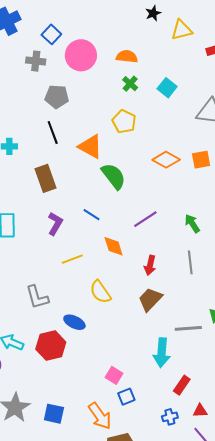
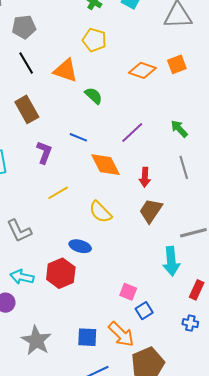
green semicircle: (114, 176) -> (94, 96), size x0.7
orange diamond: (114, 246) -> (106, 165), size x1.4
yellow line: (72, 259) -> (58, 193), moved
gray L-shape: (37, 297) -> (19, 231), moved
blue square: (54, 414) -> (87, 337), moved
blue cross: (170, 417) -> (190, 323), turned 35

